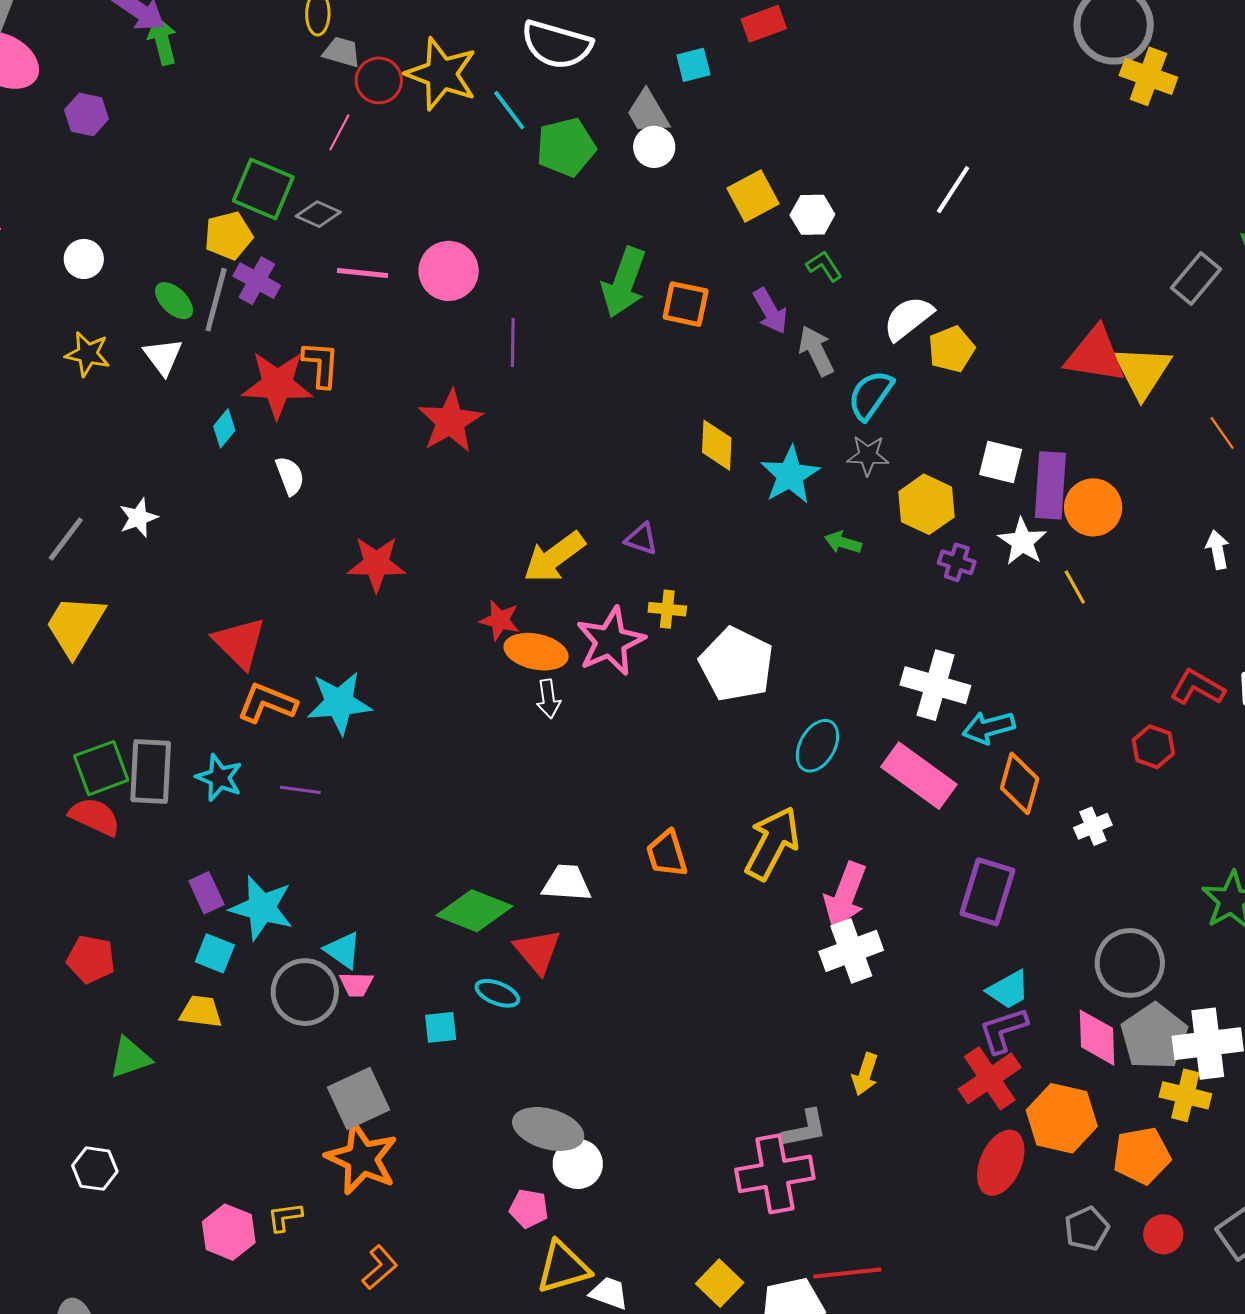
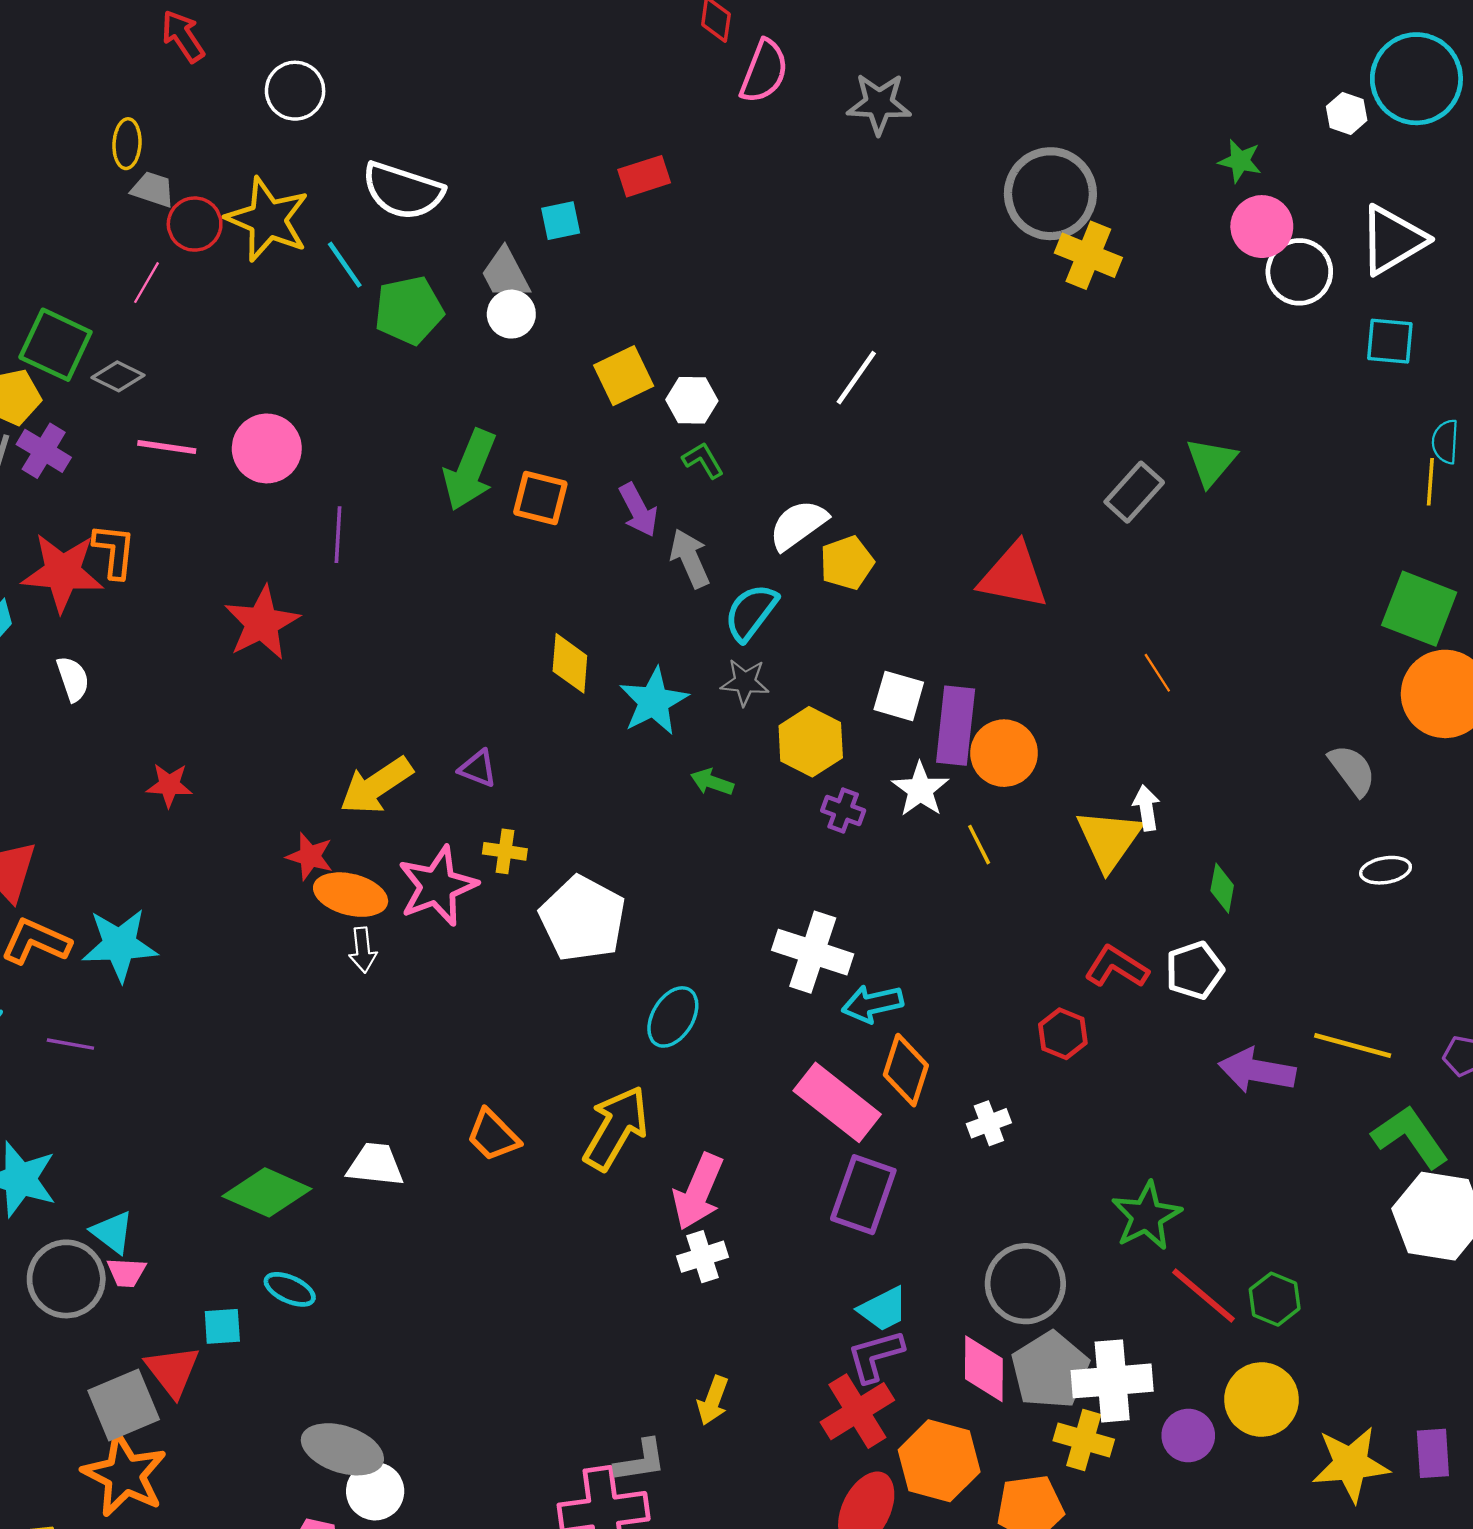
yellow triangle: (1143, 372) -> (1109, 839), moved
red star: (376, 564) -> (169, 785), size x0.7
pink rectangle: (919, 776) -> (837, 1102), moved
orange trapezoid: (667, 854) -> (493, 1135), turned -30
red triangle: (537, 951) -> (173, 1371), moved
white cross: (851, 951) -> (703, 1257), size x0.7

